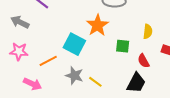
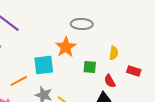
cyan square: (74, 44) -> (44, 65), turned -35

